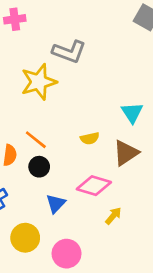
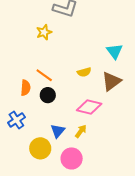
yellow star: (39, 82) -> (44, 32), size x0.6
blue triangle: (56, 204) -> (58, 131), moved
yellow arrow: (113, 216) -> (81, 131), moved

